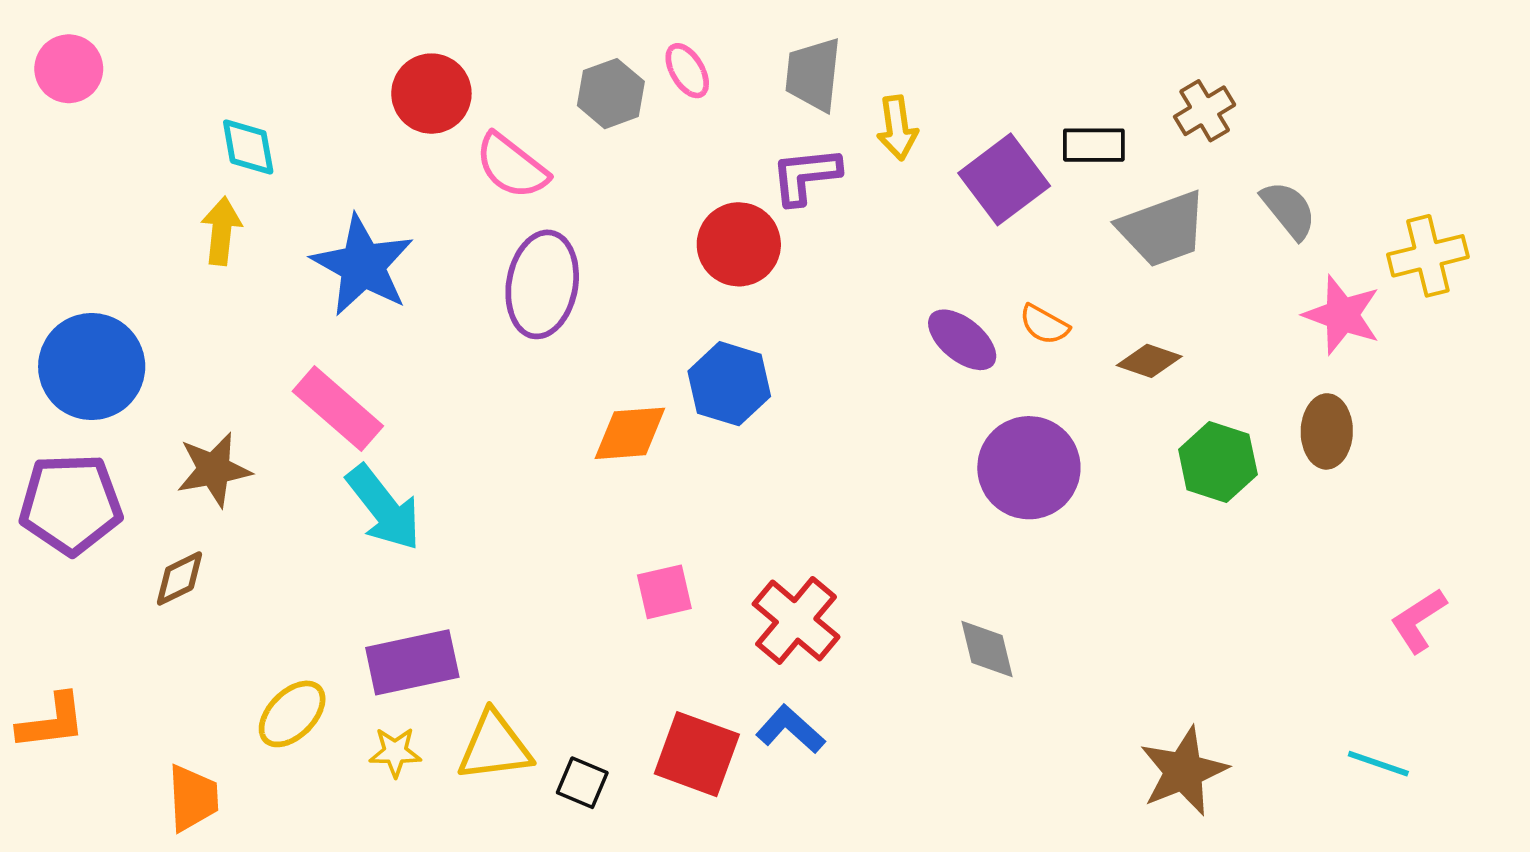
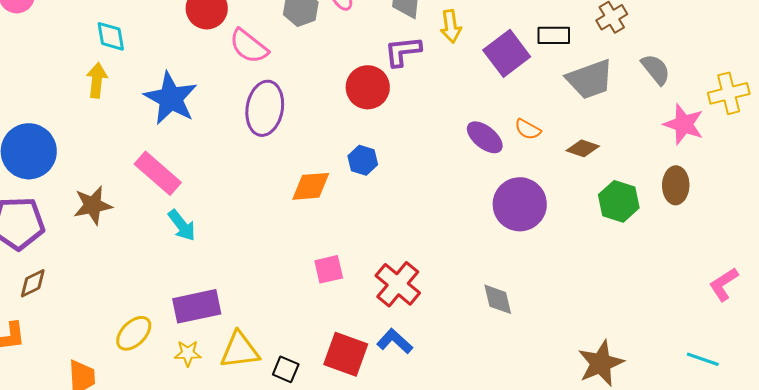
blue hexagon: (729, 384) -> (363, 160), size x0.7
cyan arrow: (384, 508) -> (182, 225), size x0.7
brown diamond: (179, 578) -> (33, 283), moved

